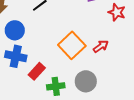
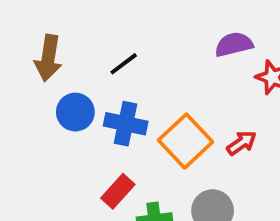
blue cross: (16, 56) -> (126, 124), moved

